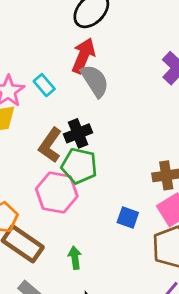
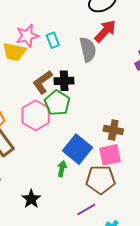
red arrow: (83, 56) -> (105, 31), moved
blue square: (128, 217) -> (78, 149), size x1.8
green arrow: (75, 258) -> (62, 169), moved

